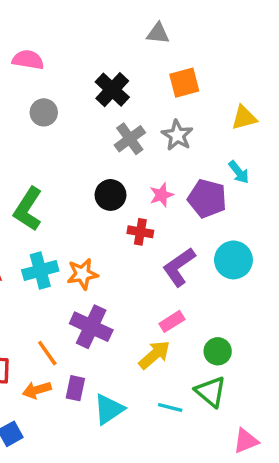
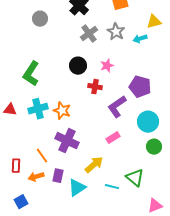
cyan arrow: (239, 172) -> (140, 39), moved, turned 112
purple pentagon: (207, 198) -> (140, 87), moved
cyan circle: (233, 260) -> (148, 122), moved
orange star: (82, 274) -> (62, 111), turned 30
green circle: (218, 351) -> (154, 147), moved
yellow arrow: (154, 355) -> (94, 165), moved

